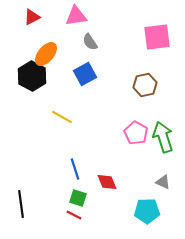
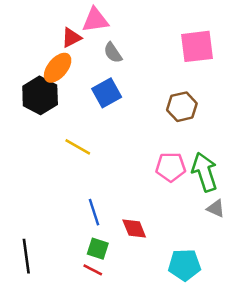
red triangle: (32, 17) -> (71, 38), moved
pink pentagon: (136, 133) -> (171, 167), turned -30
gray triangle: (163, 182) -> (216, 208), moved

